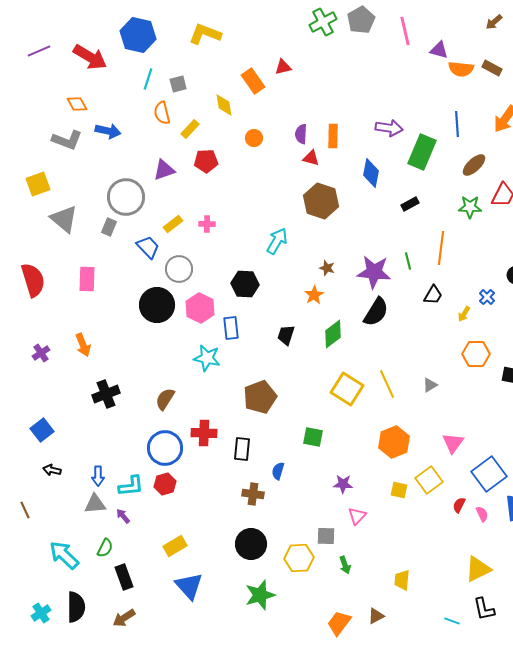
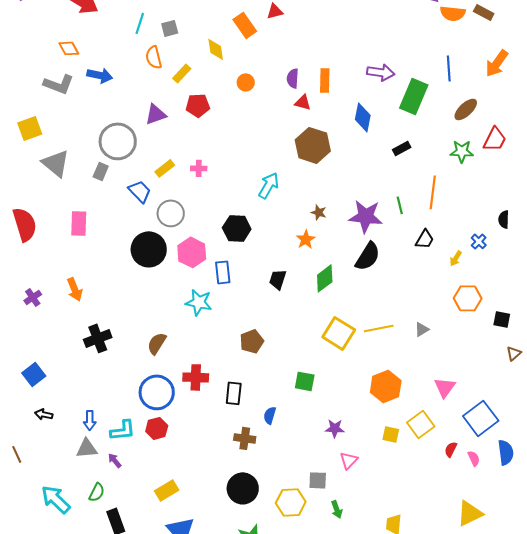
yellow line: (387, 384) -> (379, 328), turned -76
brown pentagon: (260, 397) -> (252, 341), size x0.7

